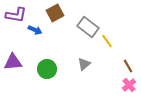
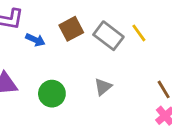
brown square: (55, 13) -> (71, 29), moved
yellow line: (107, 41) -> (139, 33), moved

